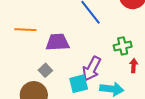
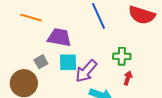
cyan square: (79, 84) -> (68, 62), moved

